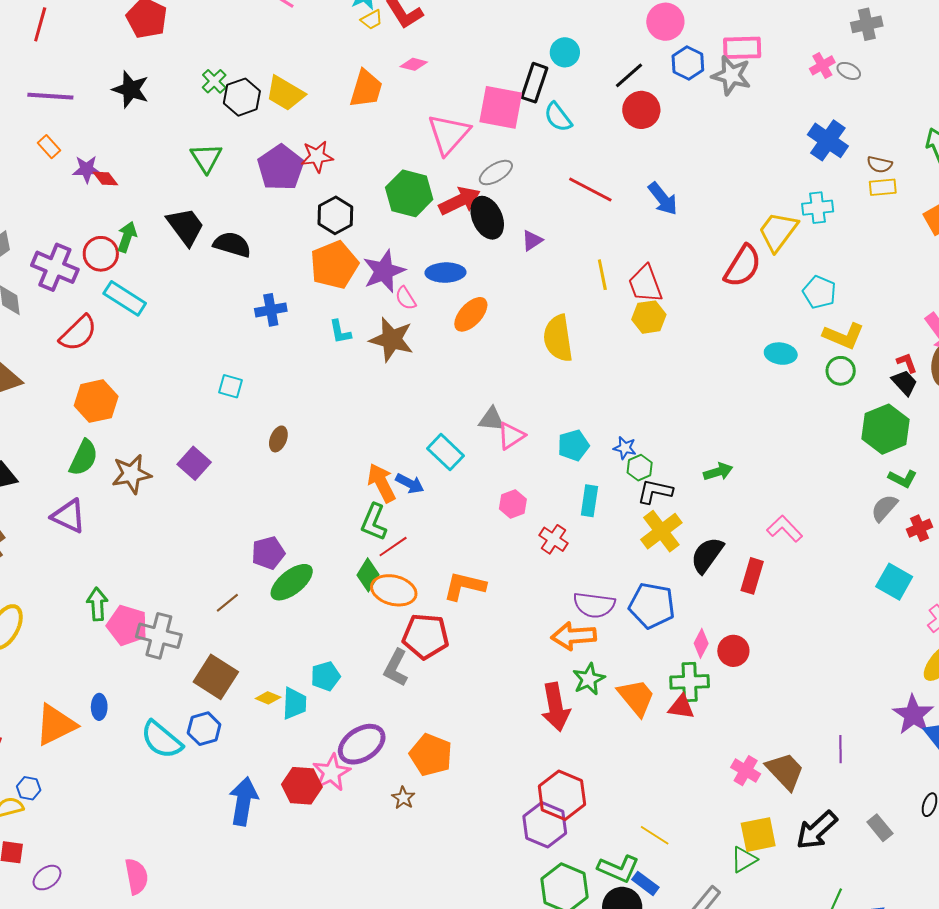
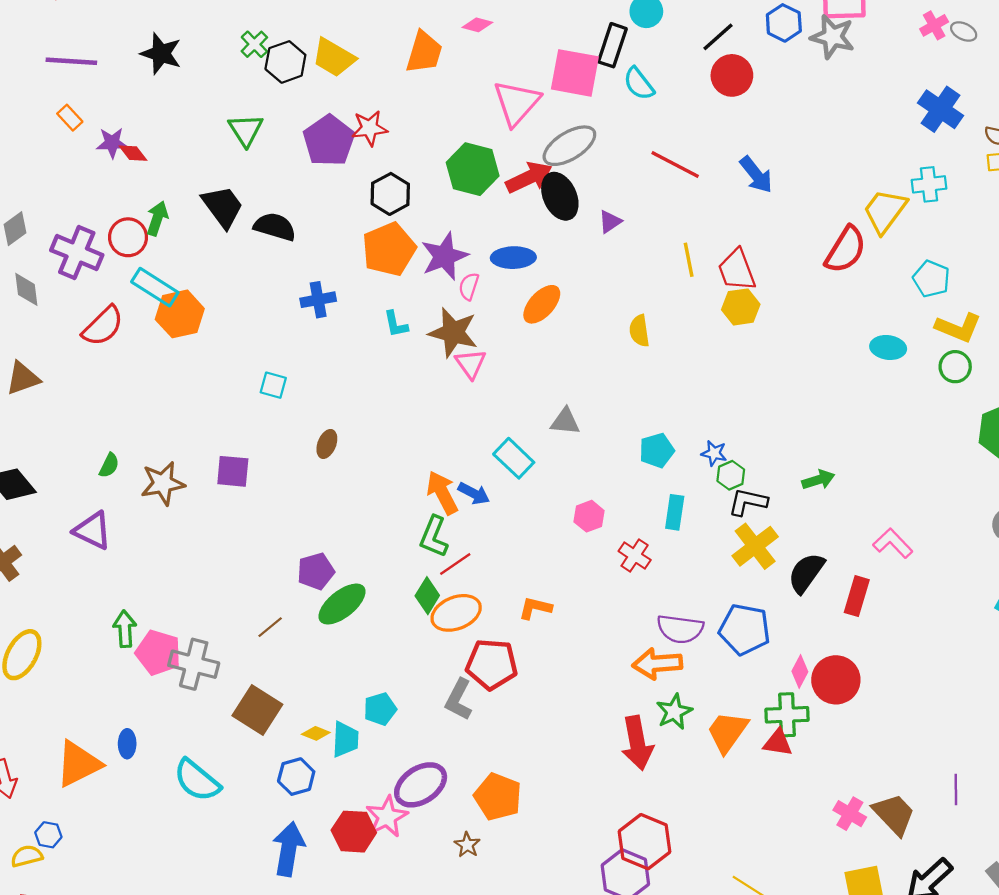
gray ellipse: (496, 173) -> (569, 146), size x1.4
pink semicircle: (406, 298) -> (469, 286), turned 50
yellow semicircle: (558, 338) -> (639, 331), size x0.6
orange hexagon: (96, 401) -> (180, 314), moved
pink triangle: (511, 436) -> (471, 364), moved, turned -32
green semicircle: (84, 458) -> (109, 465), size x0.6
purple square: (194, 463) -> (233, 471), turned -36
orange L-shape: (464, 586) -> (535, 608), size x0.7
orange ellipse: (394, 590) -> (456, 613), turned -36
red circle: (733, 651) -> (836, 680), size x1.4
orange trapezoid: (636, 697) -> (727, 732), turned -105
blue hexagon: (204, 729) -> (296, 777), moved

